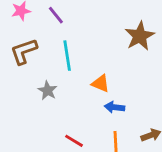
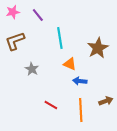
brown star: (140, 36) -> (98, 48), moved
cyan line: (67, 56) -> (60, 38), moved

